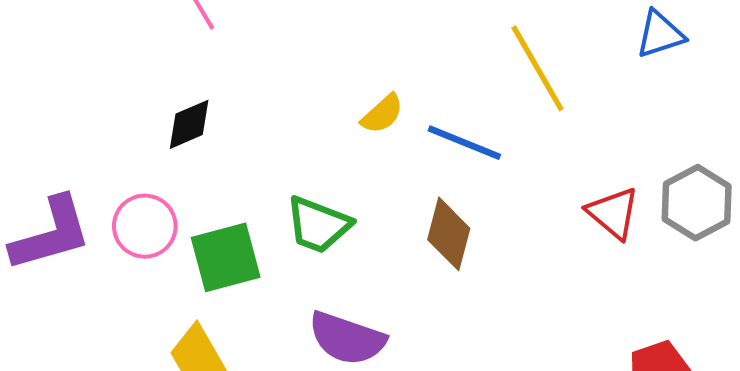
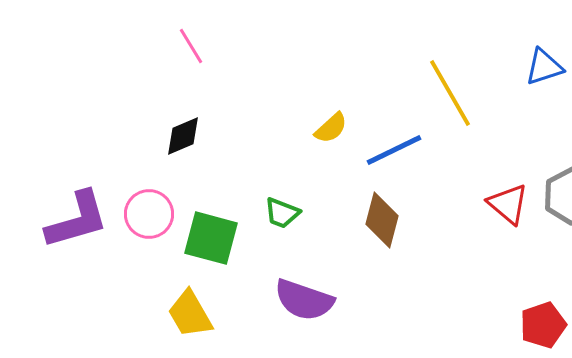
blue line: (464, 143) -> (394, 150), turned -48
green trapezoid: (318, 225) -> (282, 213), size x0.7
green square: (226, 257) -> (211, 238), turned 30

